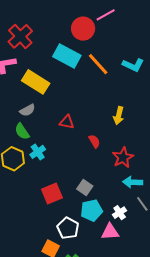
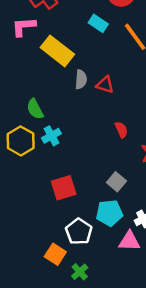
cyan rectangle: (67, 56) -> (98, 23), size x0.6
gray semicircle: (27, 110) -> (81, 79), moved, turned -63
red triangle: (67, 122) -> (105, 85), moved
gray square: (85, 188) -> (116, 182), moved

